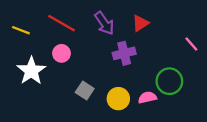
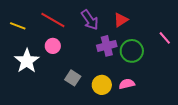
green circle: (169, 81) -> (132, 51), moved

